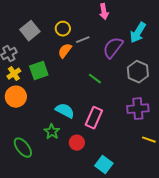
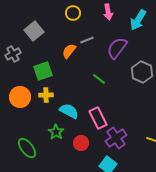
yellow circle: (63, 29) -> (73, 13), moved
cyan arrow: (138, 33) -> (138, 20), moved
yellow cross: (14, 74) -> (46, 95), moved, turned 32
purple cross: (138, 109) -> (116, 138), moved, turned -30
pink rectangle: (94, 118) -> (98, 118), turned -50

